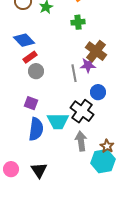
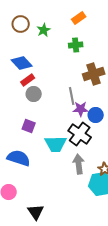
brown cross: (96, 51) -> (94, 74), turned 35
purple star: (88, 65) -> (81, 109), moved
blue semicircle: (36, 129) -> (19, 158), moved, turned -80
black triangle: (39, 170) -> (36, 212), moved

